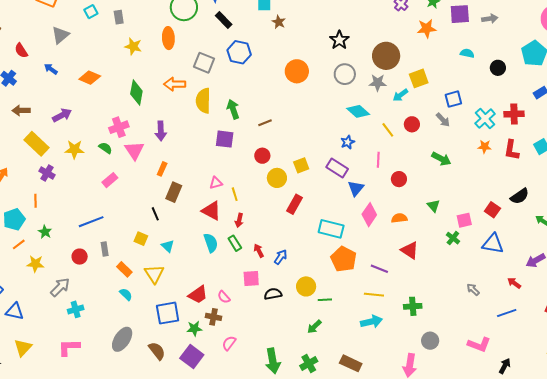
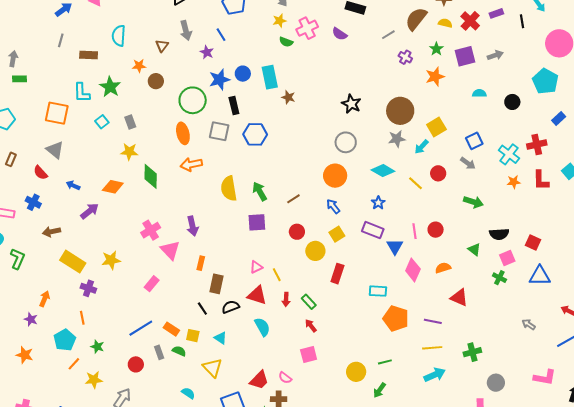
black rectangle: (224, 20) -> (234, 105), turned 42
gray triangle: (60, 35) -> (55, 150), moved, turned -30
yellow star: (133, 46) -> (129, 152), moved
gray square: (204, 63) -> (219, 131), moved
orange circle: (297, 71) -> (335, 176), moved
gray circle: (345, 74) -> (346, 142), moved
orange arrow: (175, 84) -> (191, 164), moved
green diamond: (136, 92) -> (151, 176), moved
purple arrow: (62, 115) -> (90, 211), moved
green semicircle: (105, 148) -> (179, 351), moved
pink line: (378, 160) -> (414, 231), moved
black semicircle: (520, 196) -> (499, 234), moved, turned 42
cyan rectangle: (331, 229) -> (378, 291), size x0.7
green rectangle: (235, 243) -> (309, 302), moved
blue arrow: (281, 257) -> (333, 206), moved, turned -63
orange rectangle: (124, 269) -> (171, 329), moved
yellow circle: (306, 286) -> (356, 372), moved
black semicircle: (273, 294) -> (231, 307), moved

